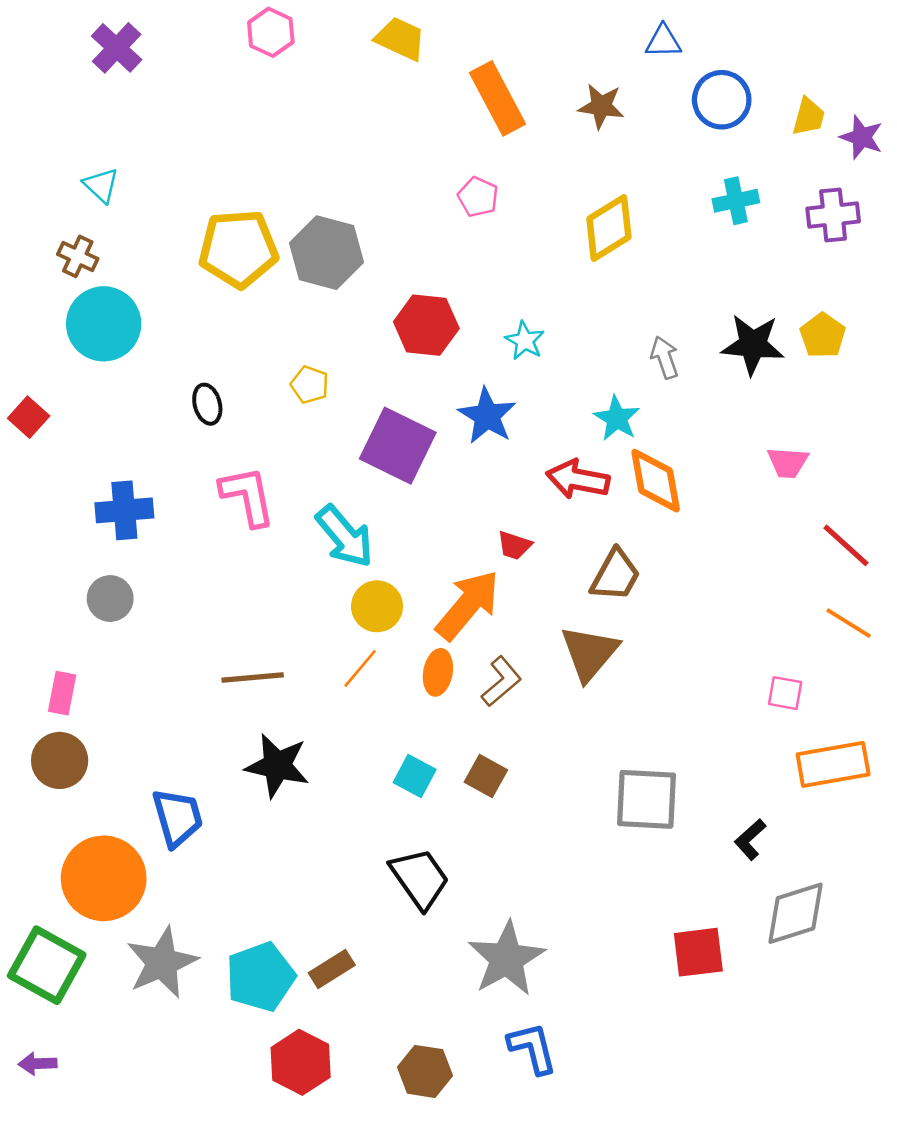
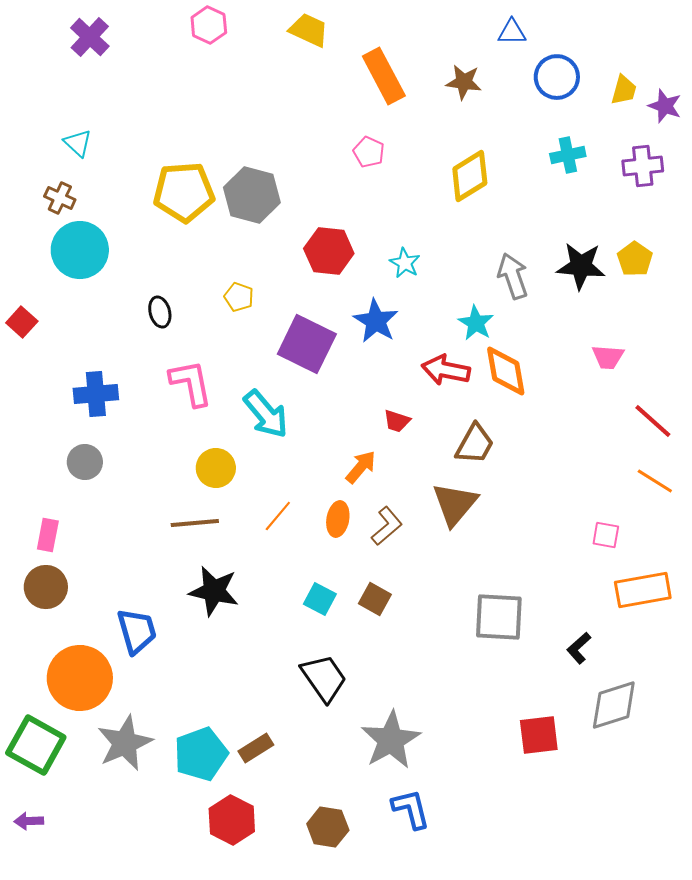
gray arrow: (665, 358) -> (513, 276), size x1.4
orange arrow: (468, 605) -> (361, 467), size x0.6
yellow circle: (377, 606) -> (216, 468), moved

